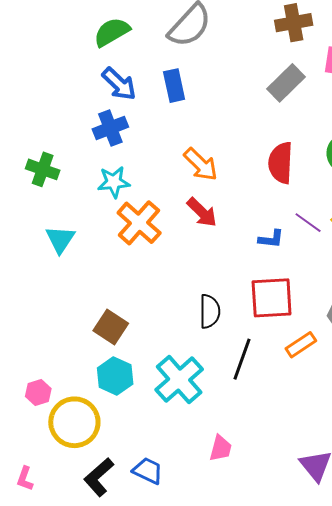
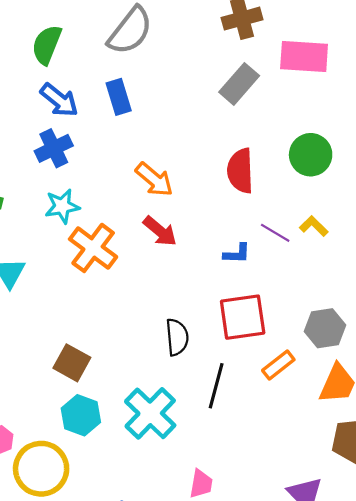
green semicircle: (112, 32) -> (47, 45), turned -33

